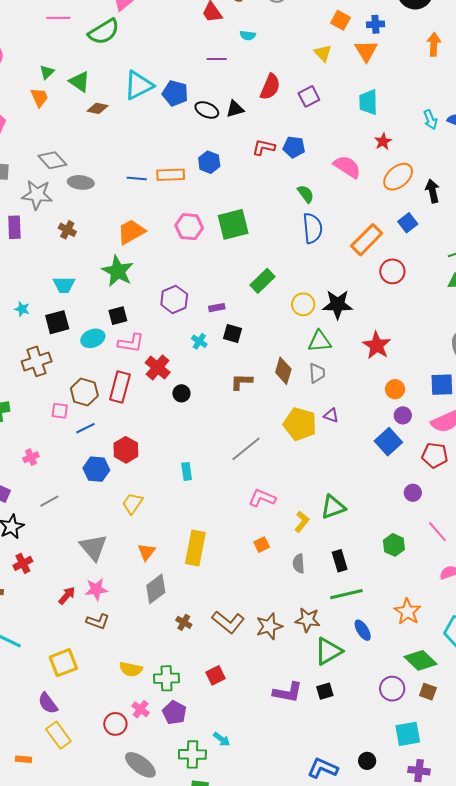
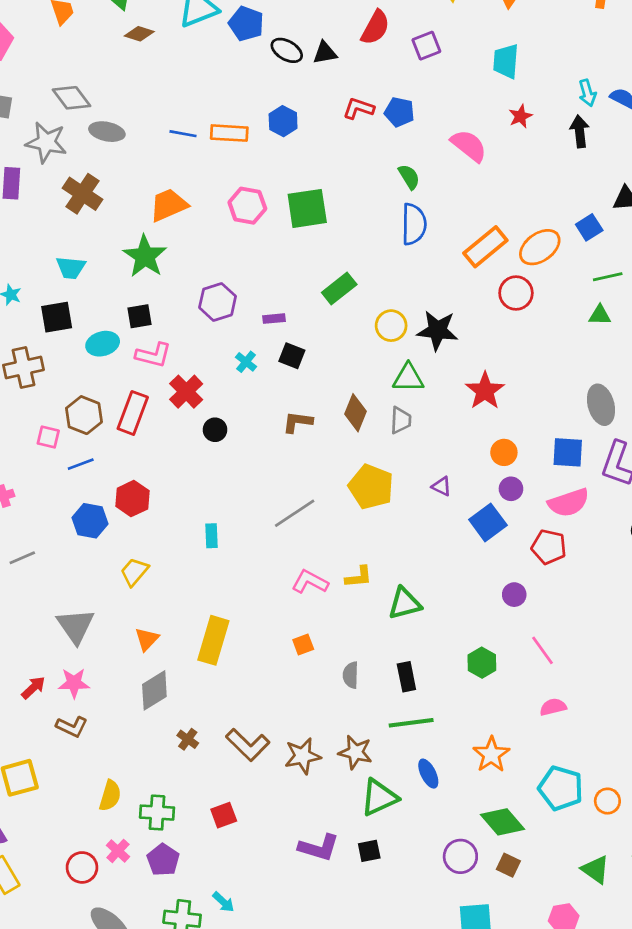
orange ellipse: (398, 177) -> (540, 247), moved
black arrow: (432, 191) -> (580, 131), moved
blue square: (408, 223) -> (589, 227), moved
brown cross: (67, 230) -> (82, 194), size x1.6
purple triangle: (331, 415) -> (442, 486), moved
yellow L-shape: (302, 522) -> (359, 577), moved, turned 40
yellow semicircle: (131, 669) -> (110, 796), turned -90

